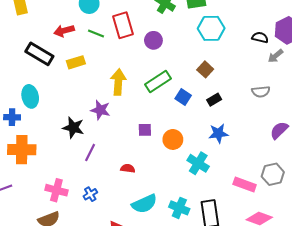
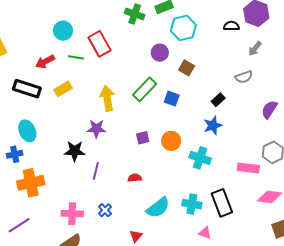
purple circle: (153, 40) -> (160, 53), moved
gray arrow: (276, 56) -> (255, 49), moved
black rectangle: (214, 100) -> (218, 100), moved

